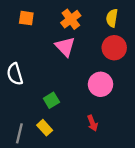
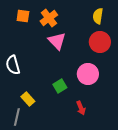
orange cross: (71, 19) -> (49, 18), moved
green square: (51, 100) -> (60, 86), moved
yellow rectangle: (45, 128) -> (28, 99), moved

